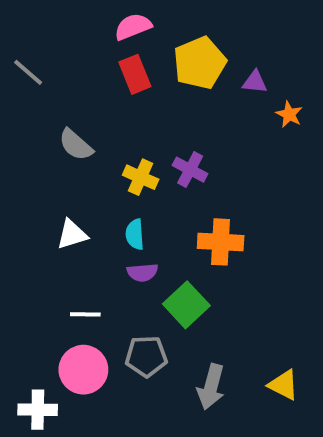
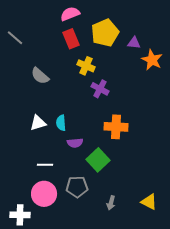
orange star: (289, 114) -> (152, 60), size x1.5
yellow cross: (141, 177) -> (86, 66), moved
cyan semicircle: (135, 234) -> (61, 123), moved
gray arrow: (211, 387) -> (111, 203), size x0.6

